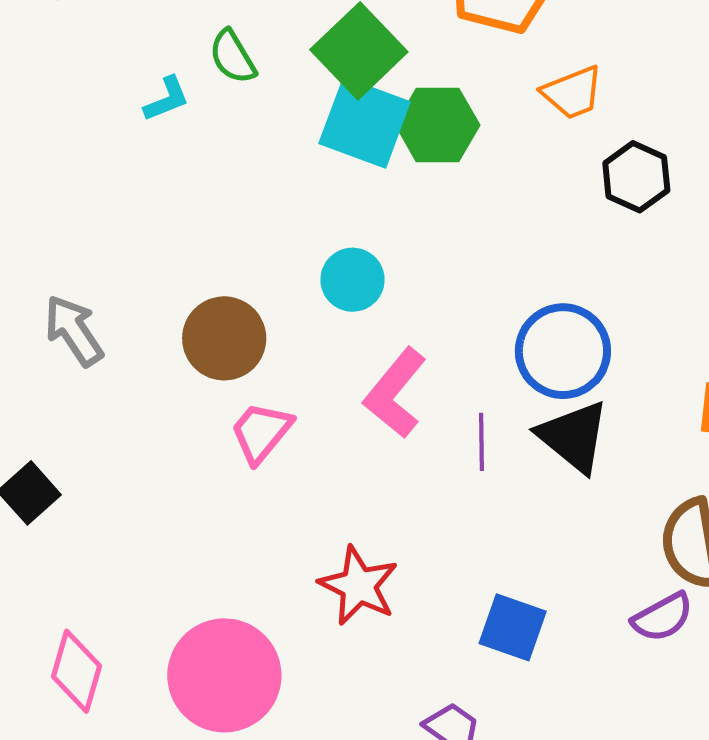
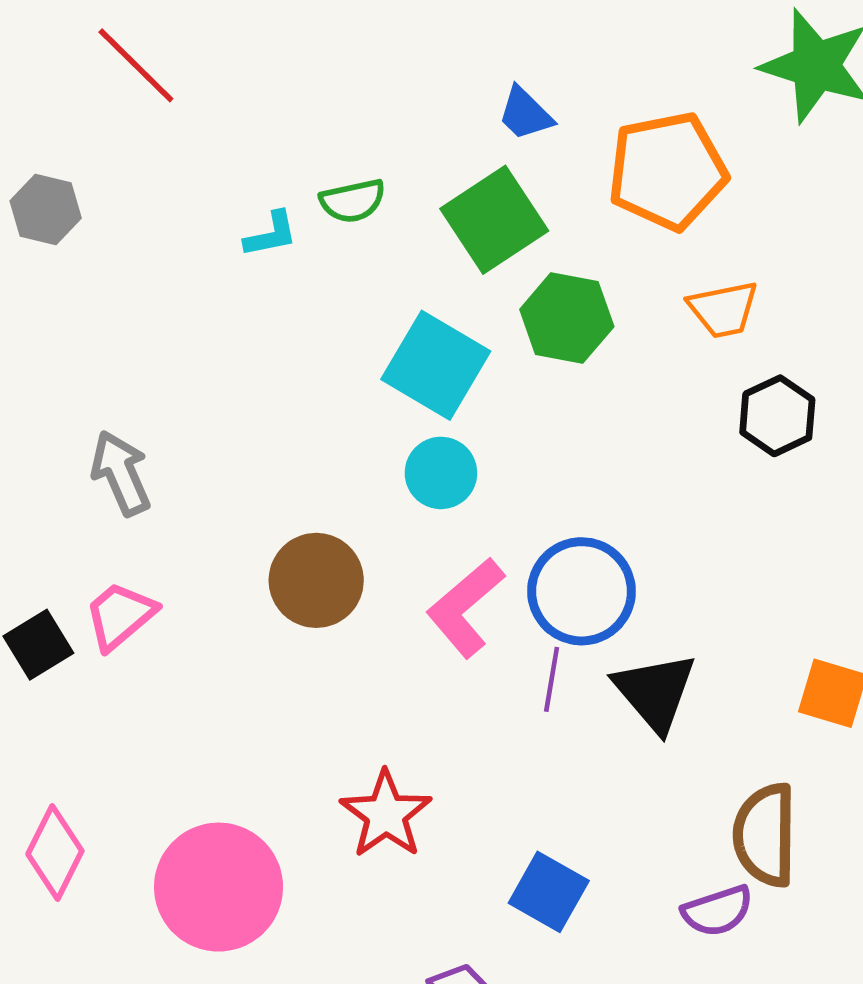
green semicircle: (233, 57) -> (353, 201), turned -82
cyan square: (365, 123) -> (436, 365), moved
brown circle: (224, 338) -> (316, 580), moved
blue circle: (563, 351) -> (582, 591), moved
pink trapezoid: (261, 432) -> (120, 616), moved

